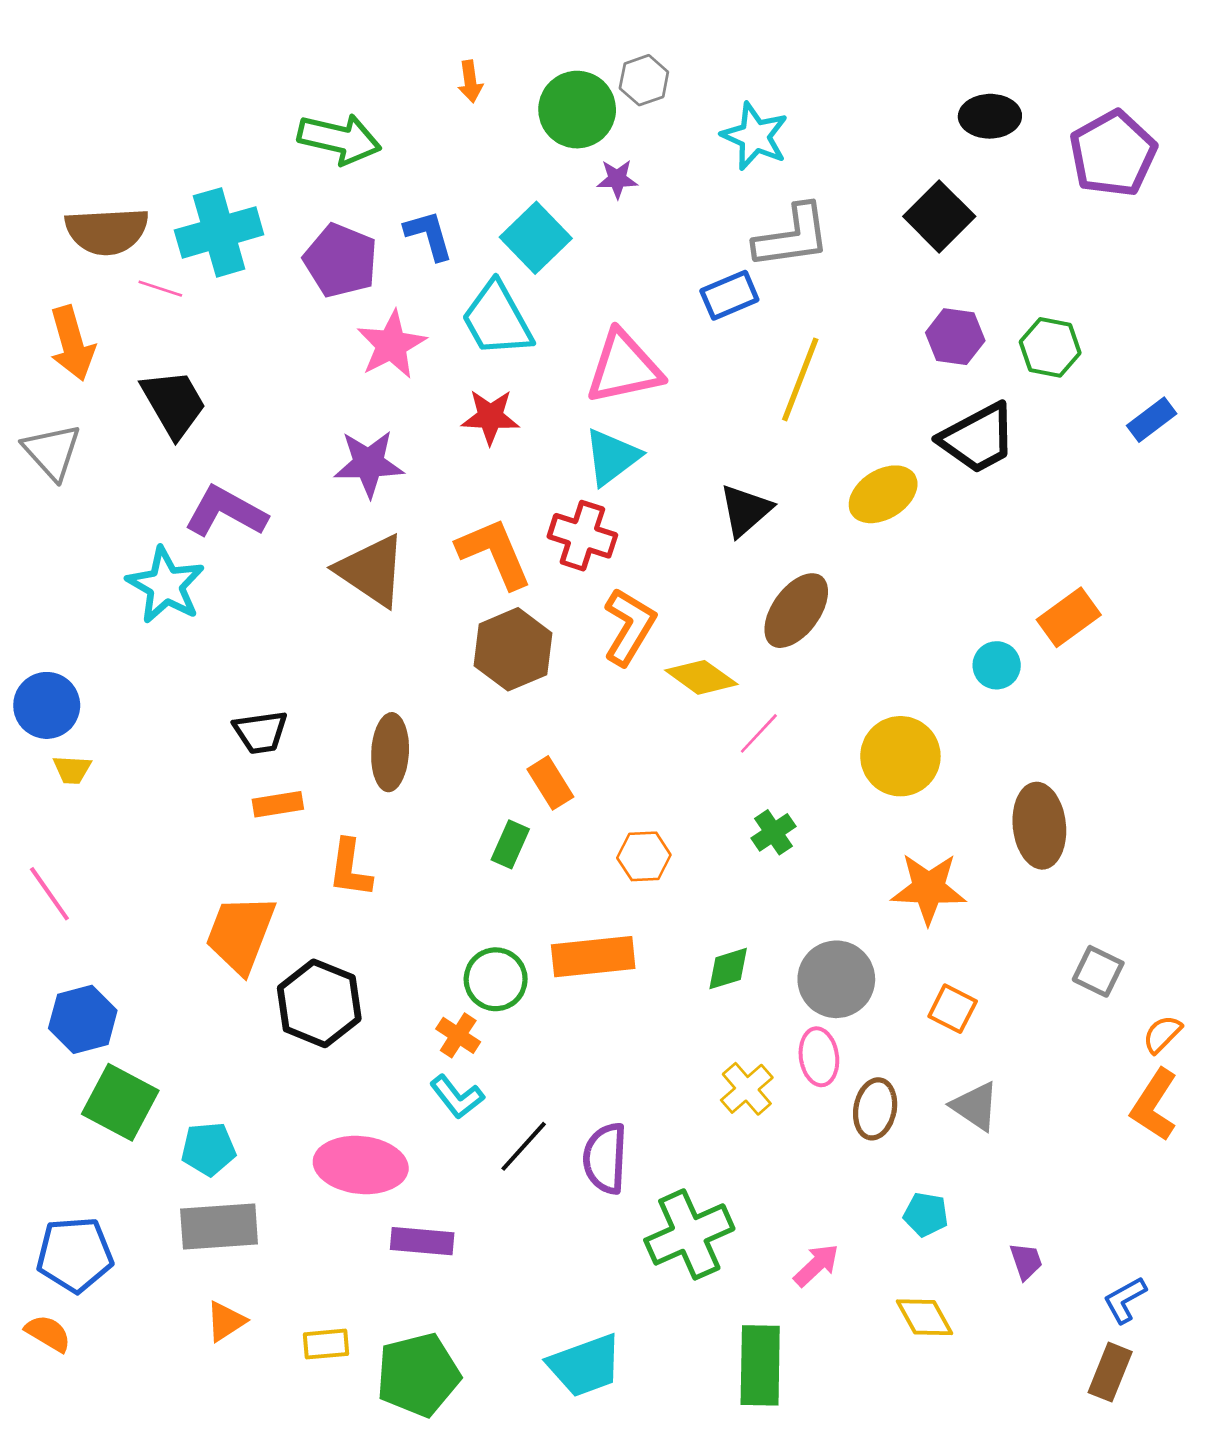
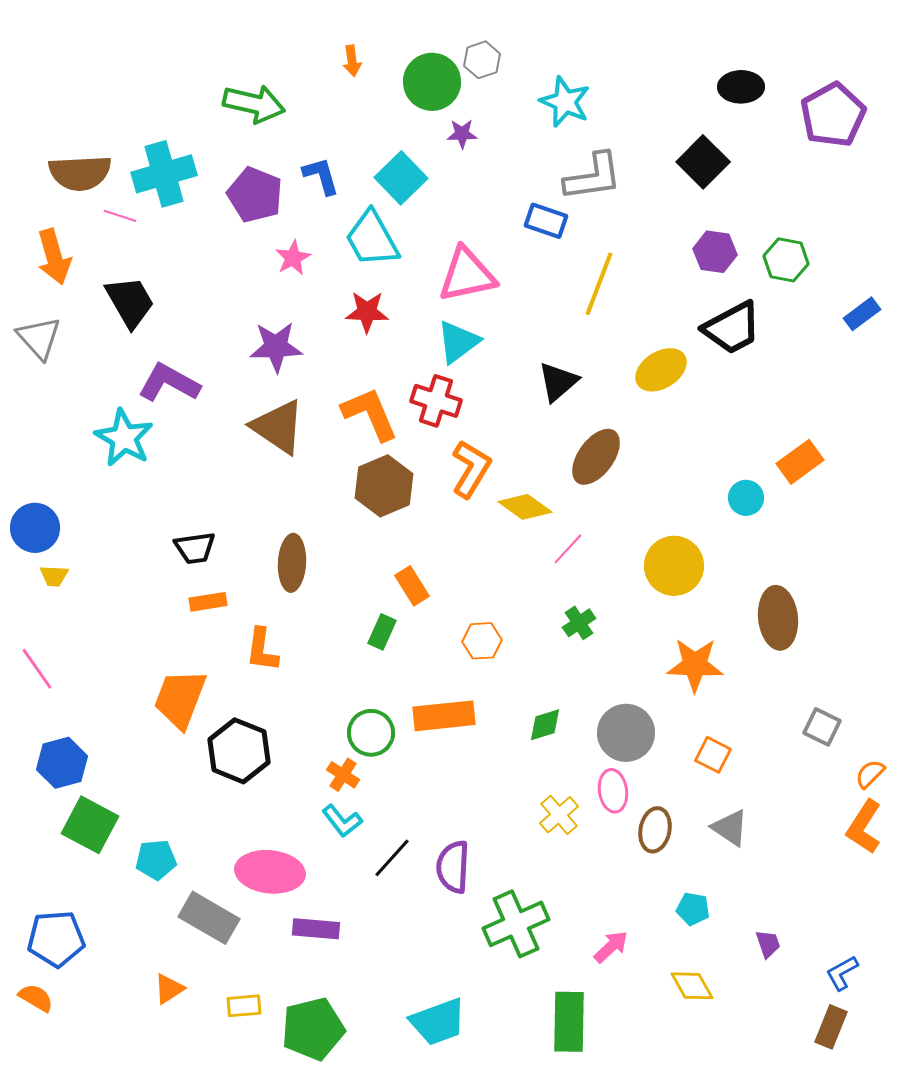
blue rectangle: (729, 295) -> (546, 221), turned 42
pink star: (391, 345) -> (293, 258), size x0.7
gray rectangle: (219, 1226) -> (209, 918), moved, turned 34

